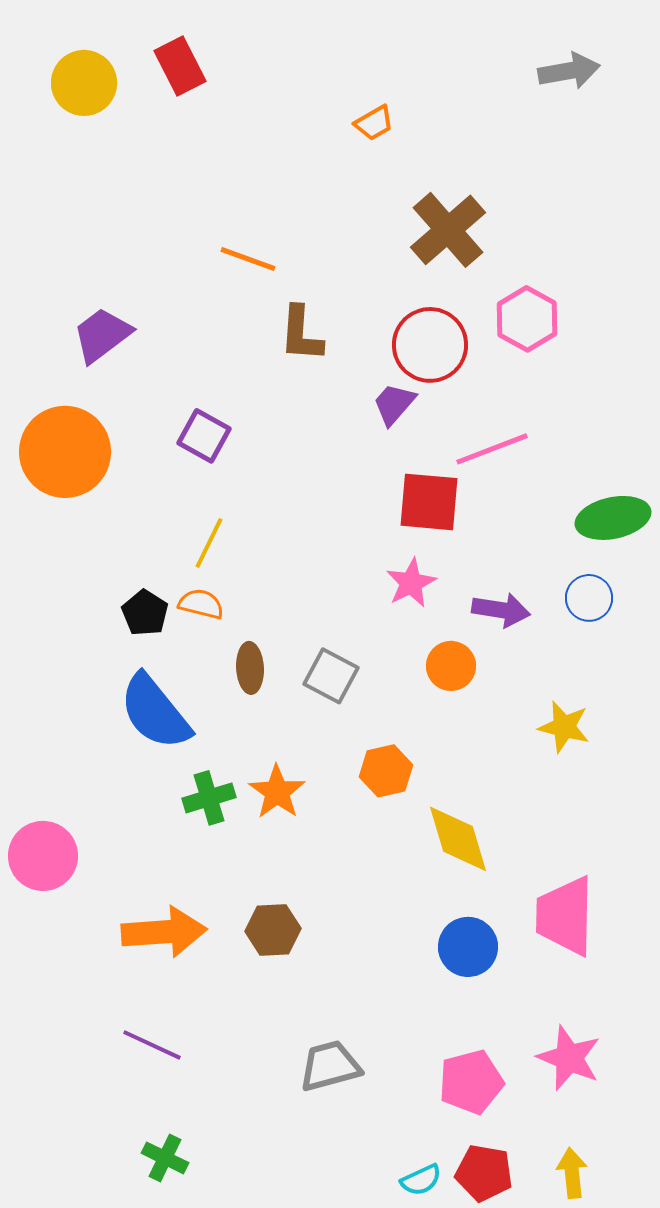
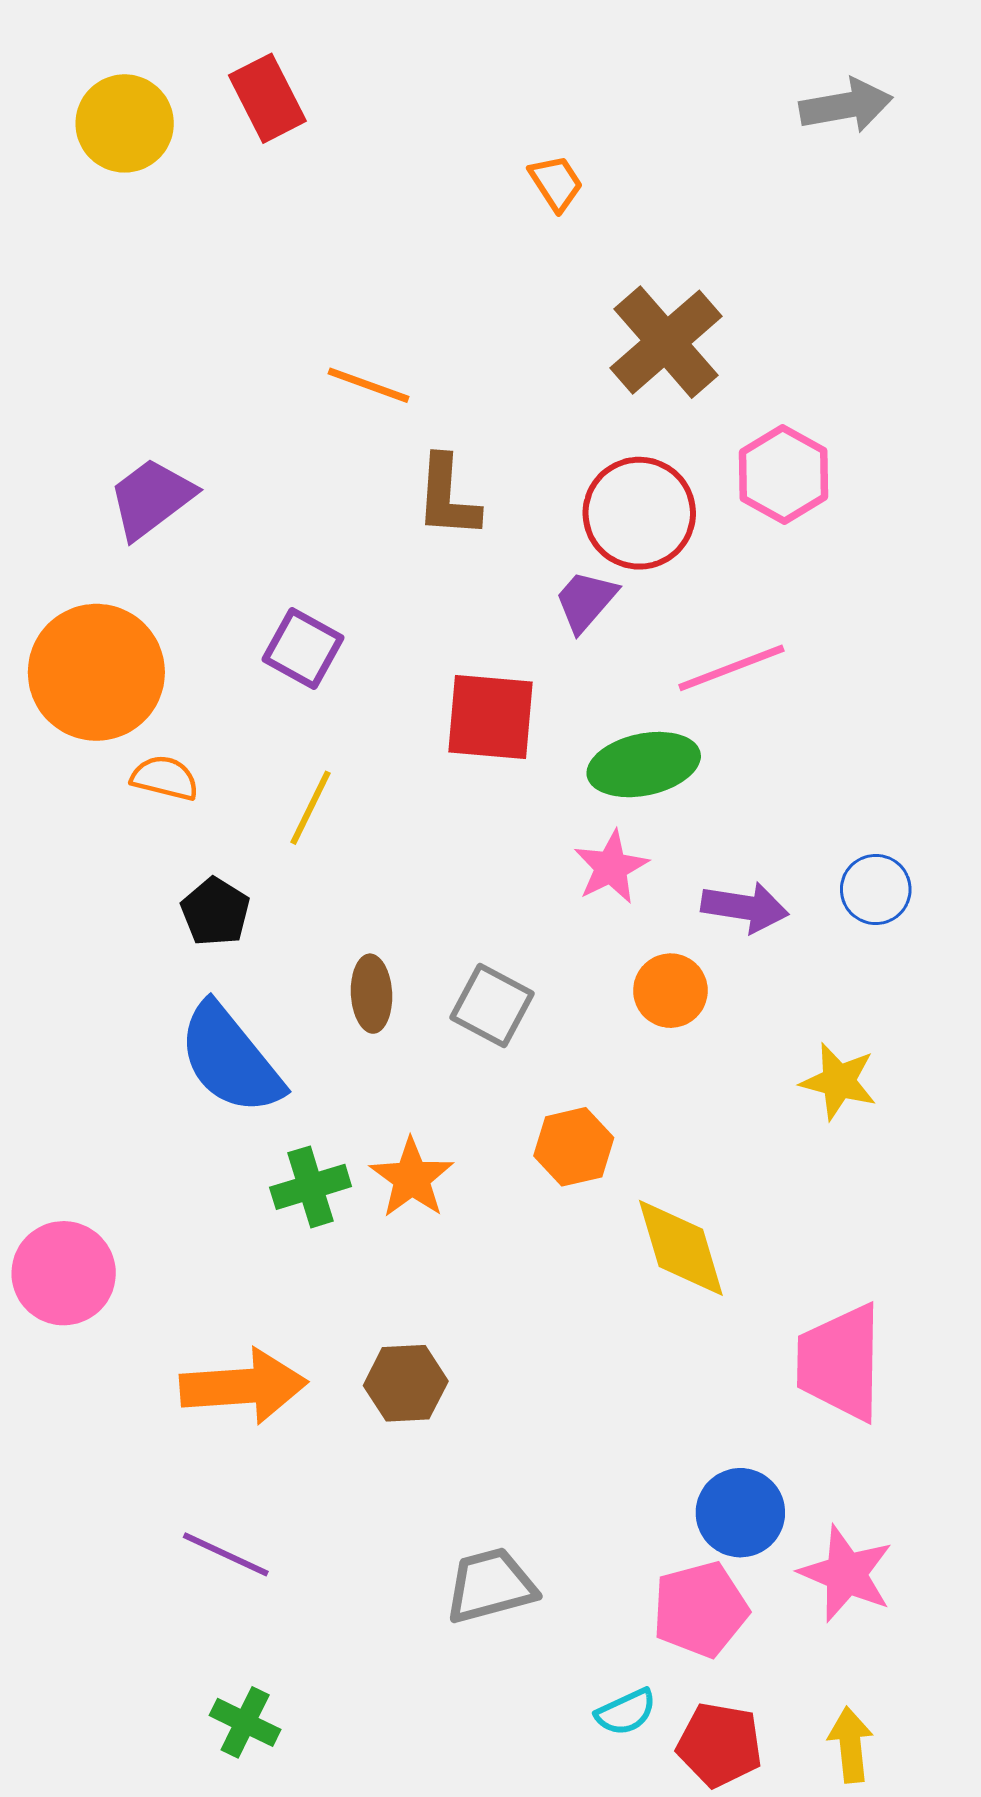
orange trapezoid: (374, 123) -> (556, 183), turned -93
red square: (429, 502) -> (490, 717), moved
green ellipse: (613, 518) -> (644, 765), moved
orange semicircle: (201, 604) -> (165, 778), moved
blue circle: (468, 947) -> (740, 1513), moved
cyan semicircle: (421, 1180) -> (626, 1712), moved

